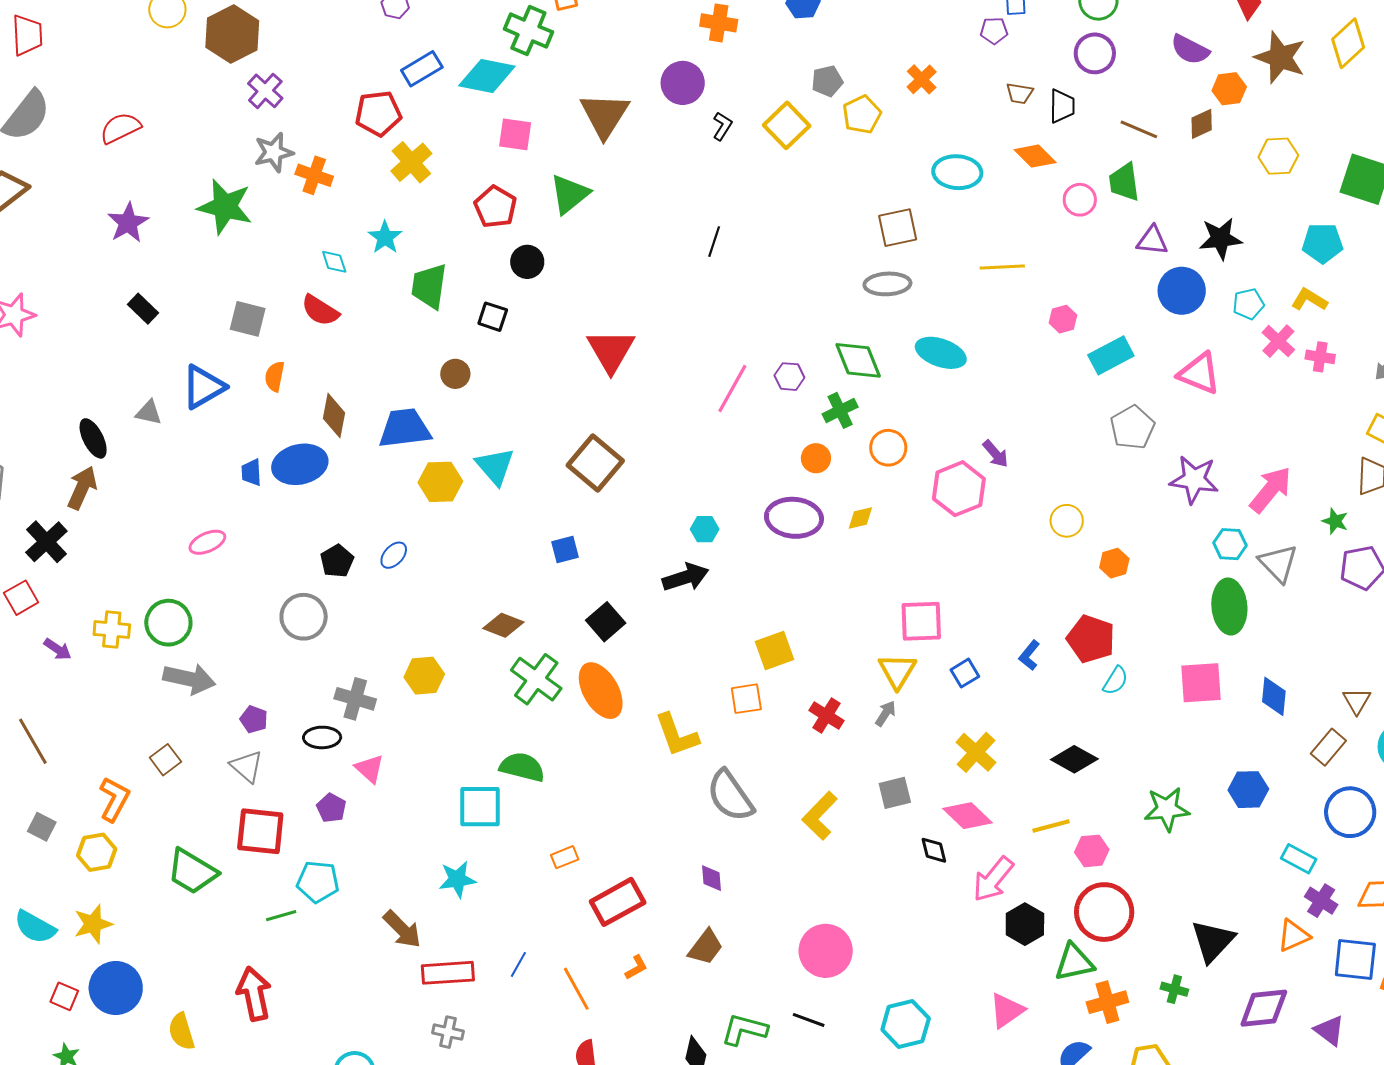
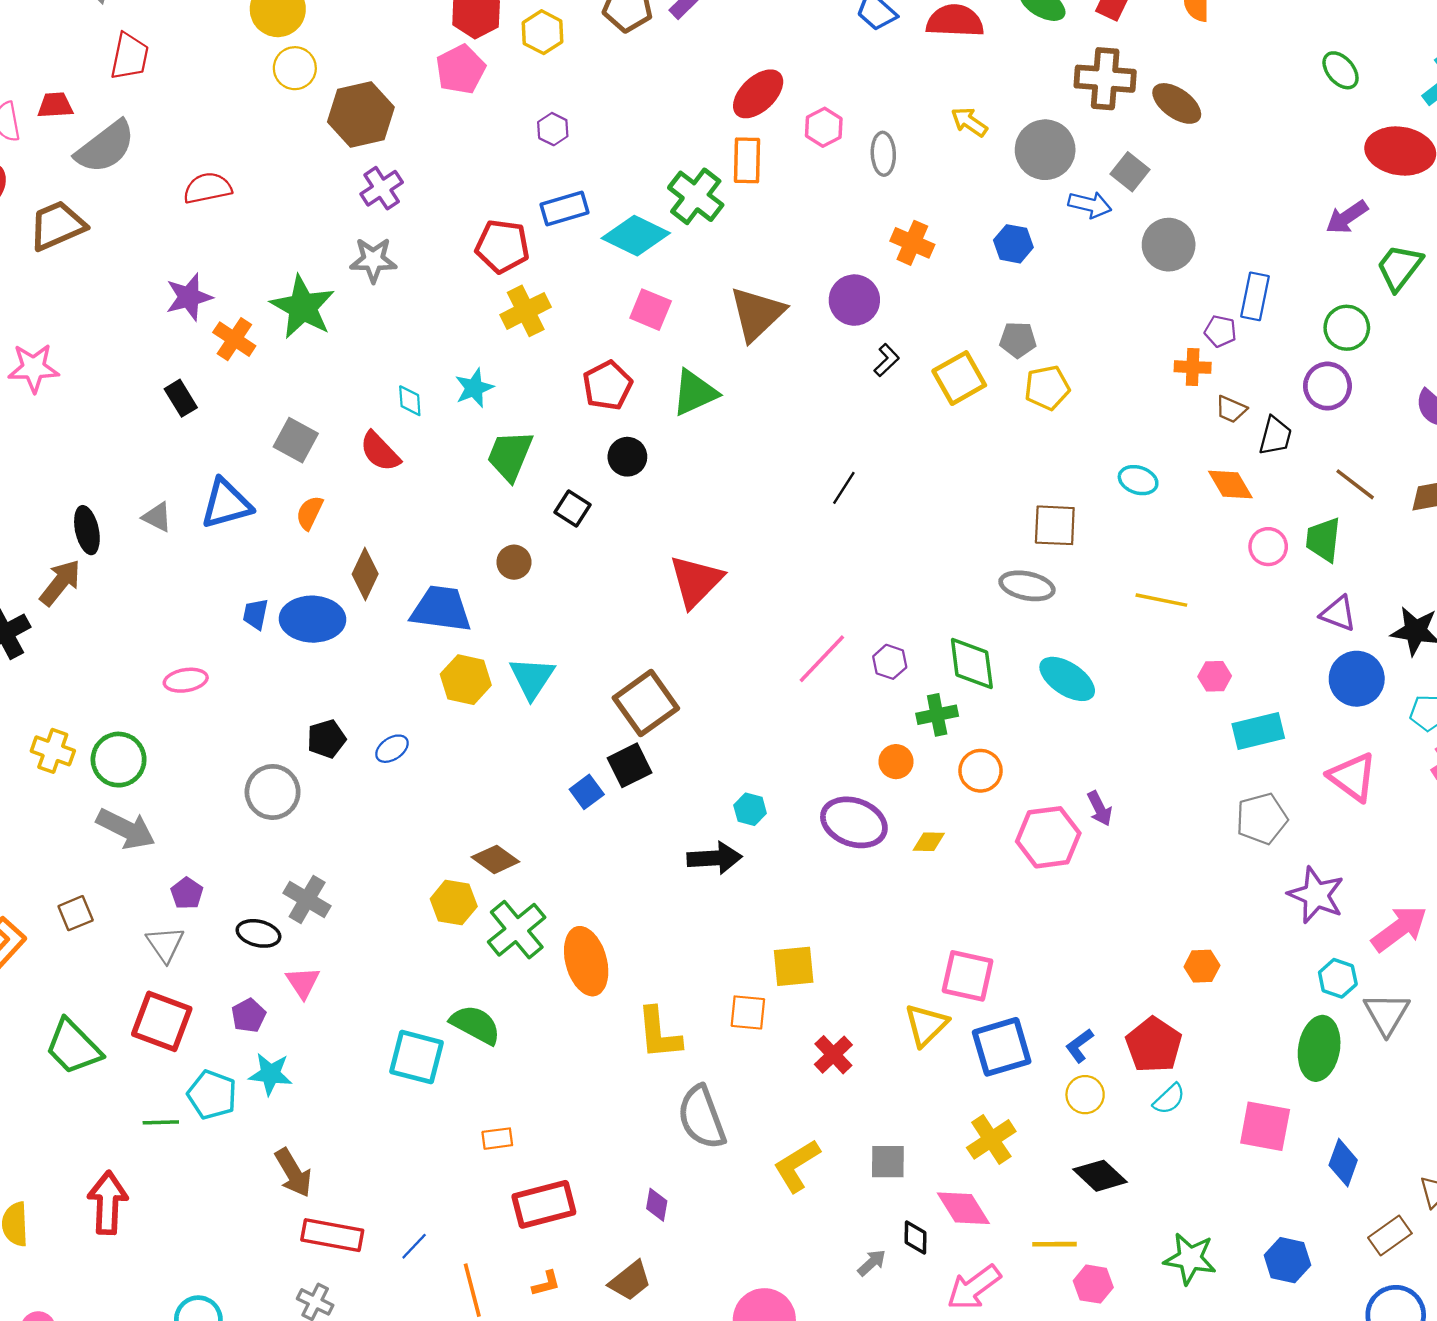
orange cross: (922, 79) -> (1193, 367), moved, turned 32
cyan ellipse: (957, 172) -> (1138, 480), size x0.7
orange cross: (314, 175) -> (234, 339), moved
yellow circle: (1067, 521) -> (1085, 1095), moved
blue square: (565, 550) -> (587, 792), turned -36
black square: (606, 622) -> (630, 765), moved
blue square: (965, 673) -> (1002, 1047), size x1.8
yellow hexagon: (424, 676) -> (454, 903), moved
gray arrow: (886, 713) -> (872, 1263), moved
cyan star: (457, 879) -> (270, 1074), moved

